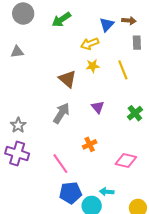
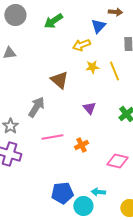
brown arrow: (129, 21) -> (115, 12), moved
yellow star: (93, 66) -> (92, 67), moved
gray arrow: (61, 113) -> (36, 107), moved
pink line: (60, 164) -> (52, 137), moved, turned -65

